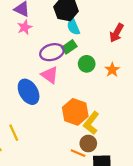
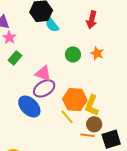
green rectangle: (69, 47) -> (15, 58), moved
purple ellipse: (52, 52) -> (44, 88), moved
blue ellipse: (29, 92) -> (29, 107), moved
yellow line: (14, 133) -> (67, 117), moved

